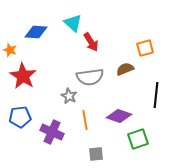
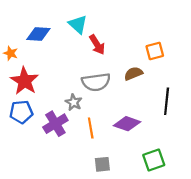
blue pentagon: (20, 117) -> (21, 112), moved
purple cross: (52, 132) -> (55, 124), moved, turned 35
green square: (138, 139) -> (154, 160), moved

